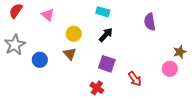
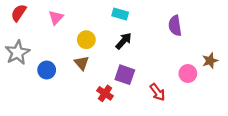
pink triangle: (48, 15) -> (56, 18), turned 32
pink circle: (170, 69) -> (188, 74), moved
red cross: (97, 88) -> (105, 93), moved

